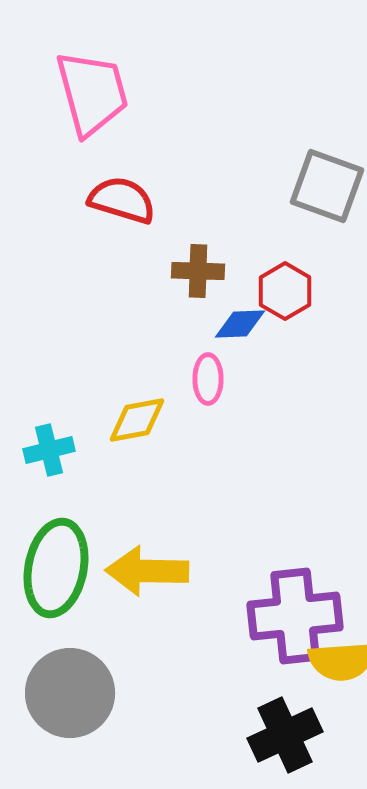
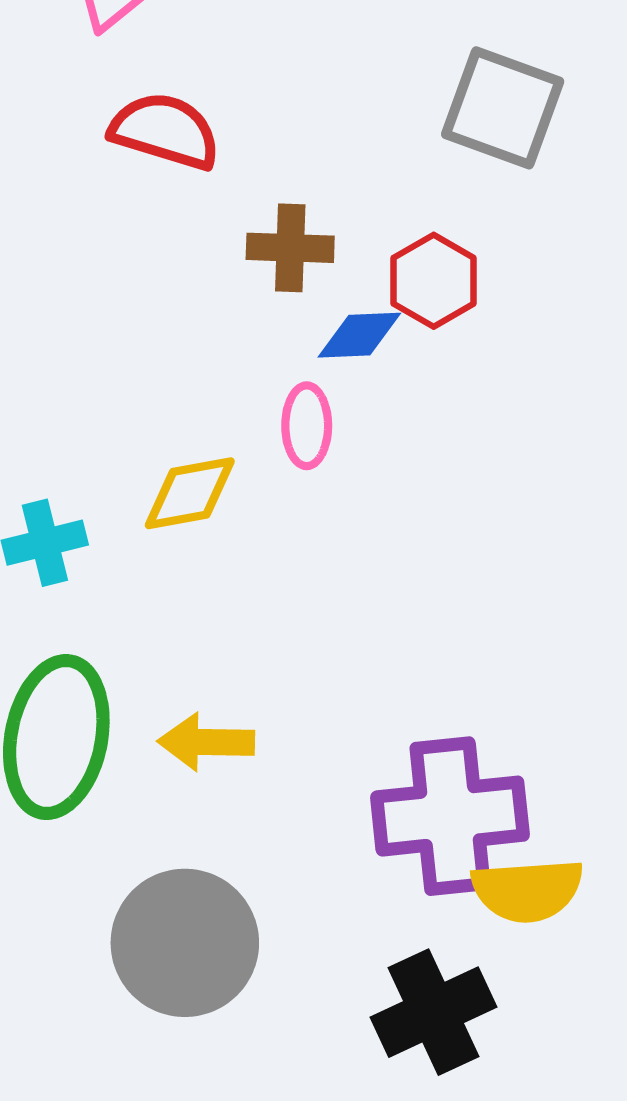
yellow arrow: (147, 571) -> (206, 742), size x0.7
gray circle: (70, 693) -> (185, 943), moved

